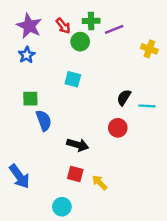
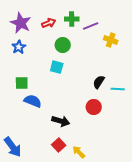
red arrow: (63, 26) -> (49, 23), turned -72
green circle: (80, 42) -> (63, 45), moved
yellow cross: (149, 49) -> (111, 40), moved
blue semicircle: (44, 121) -> (33, 101), turned -48
red square: (75, 174) -> (59, 145), turned 32

